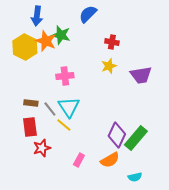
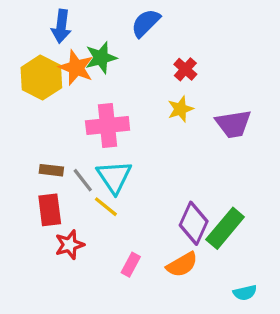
green star: (61, 35) -> (101, 58), turned -30
red cross: (112, 42) -> (185, 69), turned 32
pink cross: (65, 76) -> (108, 126), size x1.4
cyan semicircle: (135, 177) -> (245, 293), moved

